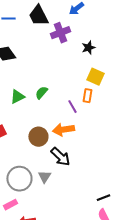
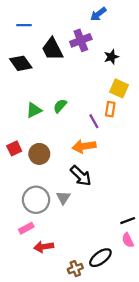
black trapezoid: (38, 16) -> (52, 49), moved
brown circle: (38, 137) -> (39, 154), moved

